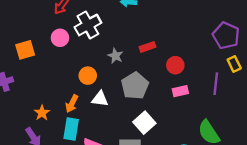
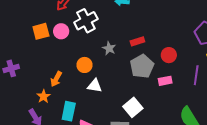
orange square: (25, 50) -> (41, 31), moved
red circle: (175, 65) -> (169, 55), moved
gray pentagon: (135, 86) -> (142, 66), moved
orange arrow: (72, 104) -> (56, 79), moved

